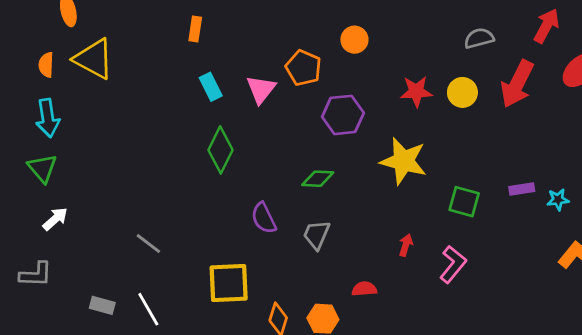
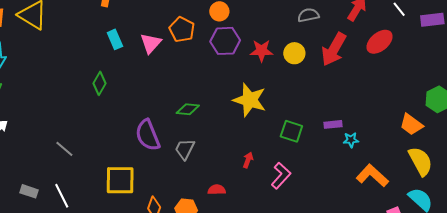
purple hexagon: (343, 115) -> (225, 41), moved
green diamond: (220, 150) -> (99, 83), moved, size x0.7
cyan star: (558, 200) -> (351, 140), moved
purple semicircle: (264, 218) -> (148, 135), size x1.4

